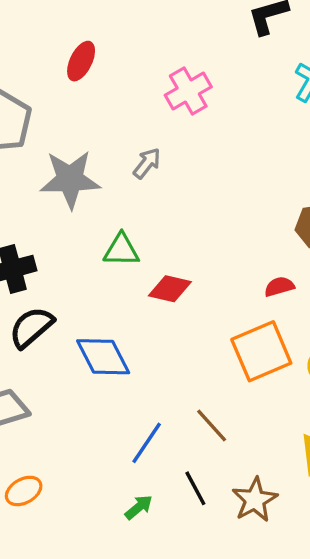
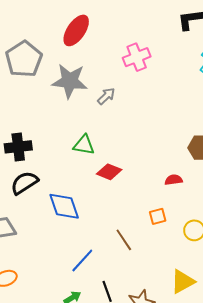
red ellipse: (81, 61) -> (76, 30), size x1.4
gray star: (70, 179) -> (70, 81), moved
orange square: (261, 351) -> (158, 216), size x0.5
brown line: (212, 425) -> (124, 240), moved

